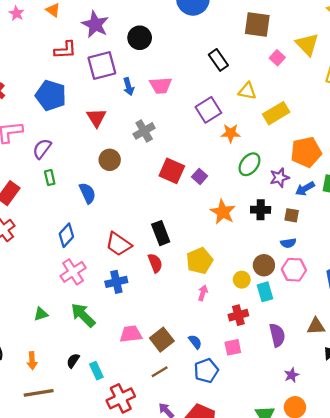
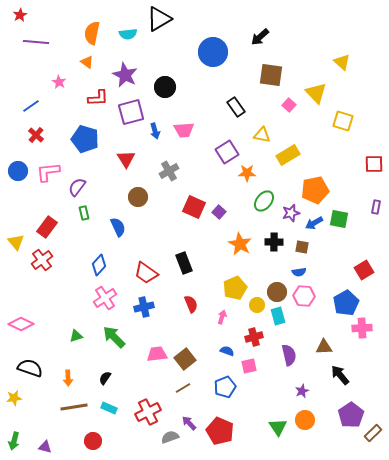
pink star: (16, 13) -> (59, 82), moved
yellow pentagon: (200, 261) -> (235, 288), moved
red semicircle: (155, 263) -> (191, 304), moved
blue semicircle: (195, 342) -> (227, 351), moved, turned -32
cyan rectangle: (96, 371) -> (109, 408), moved, turned -42

